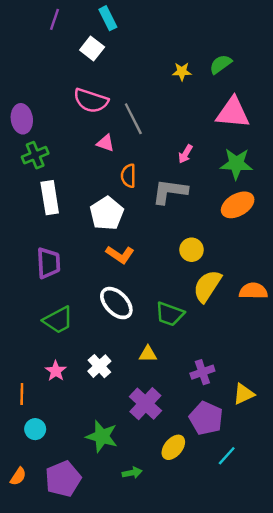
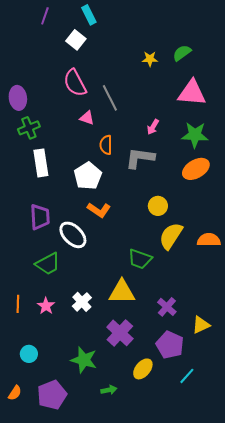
pink semicircle: (91, 101) -> (75, 83), turned 44
white ellipse: (116, 303) -> (73, 235), moved
yellow triangle: (148, 354) -> (122, 292), size x1.8
purple cross: (202, 372) -> (167, 307), turned -30
orange line: (22, 394) -> (18, 304), moved

